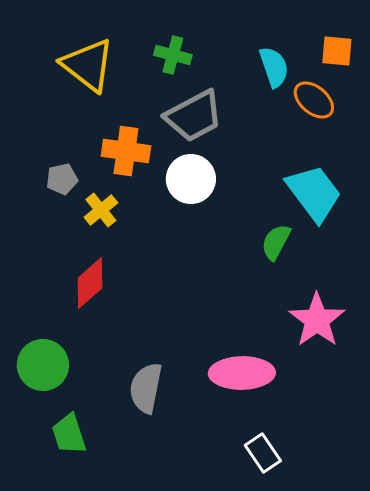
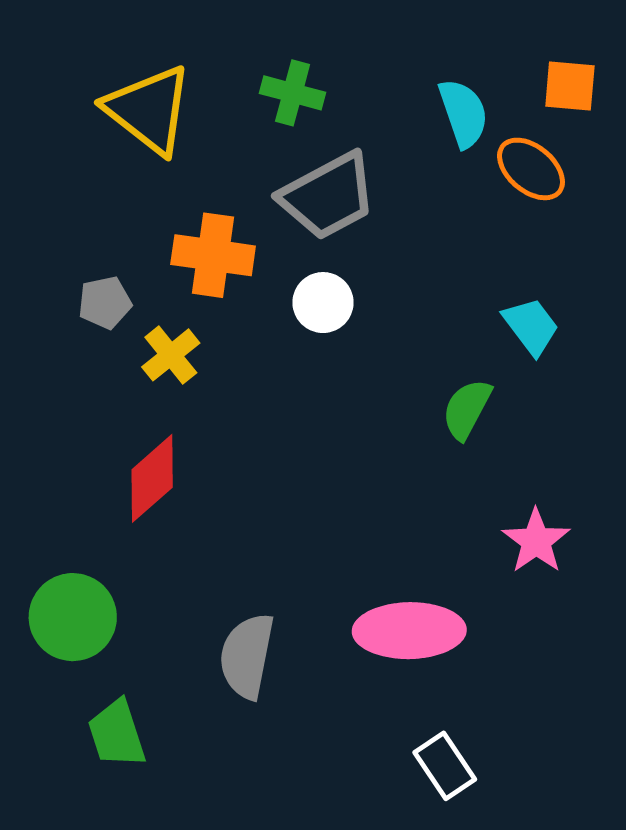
white circle: (191, 179) -> (323, 303), size x0.7
cyan trapezoid: (314, 193) -> (531, 326), size x0.6
pink star: (317, 320) -> (536, 541), size x0.7

